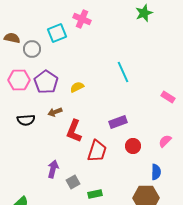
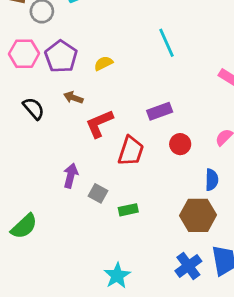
brown arrow: (55, 112) -> (73, 98), turned 40
black semicircle: (26, 120) -> (34, 108), turned -126
red L-shape: (74, 131) -> (99, 124), turned 45
gray square: (73, 182) -> (98, 193), turned -32

